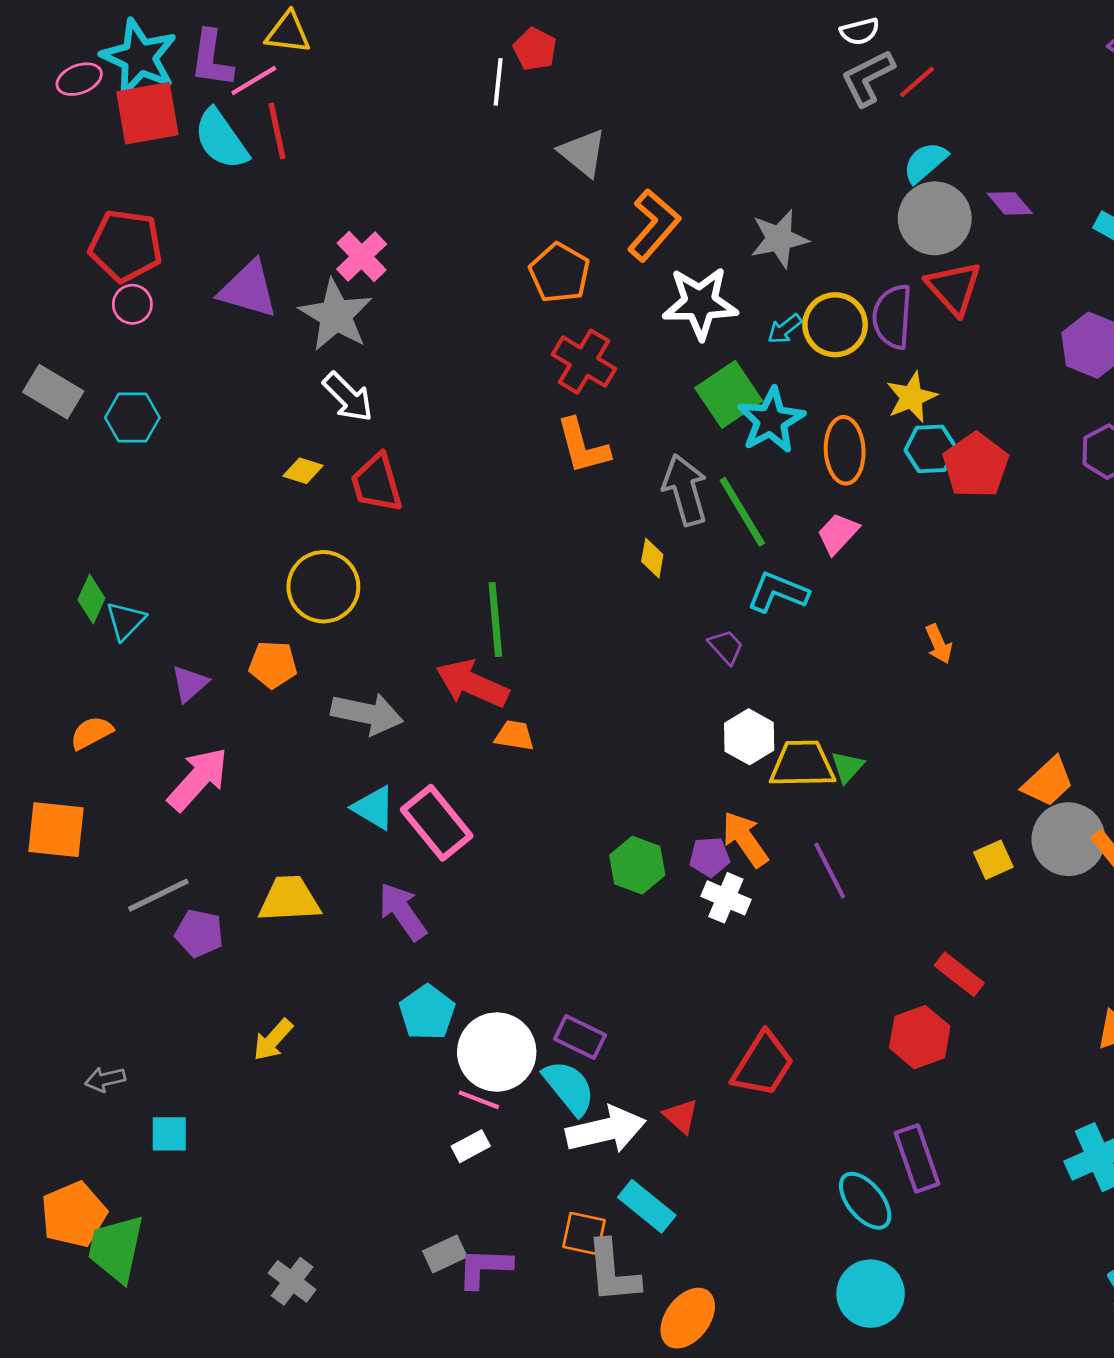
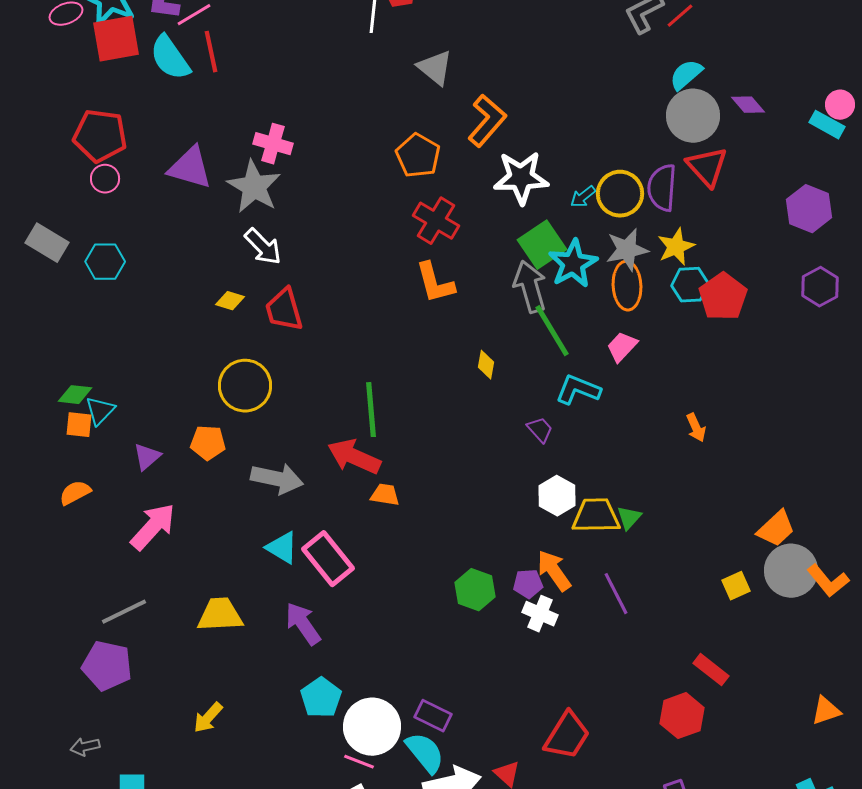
gray star: (779, 239) -> (627, 250), moved
pink cross: (362, 257) -> (273, 144), turned -30
gray arrow: (685, 490) -> (530, 287), moved
green diamond: (91, 599) -> (75, 395), turned 72
orange square: (56, 830) -> (79, 425), moved, size x0.6
purple pentagon: (199, 933) -> (107, 666), moved, size x1.4

